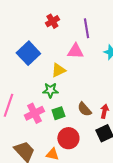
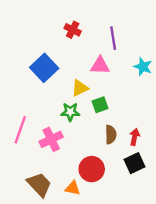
red cross: (52, 21) -> (73, 30), turned -32
brown semicircle: (84, 109) -> (111, 135), turned -140
green square: (58, 113) -> (100, 105), moved

